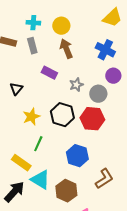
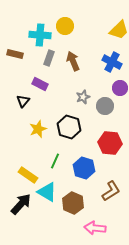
cyan cross: (33, 23) -> (40, 35), size x1.5
yellow circle: (61, 26) -> (65, 26), moved
gray rectangle: (32, 46) -> (49, 58), moved, turned 35
purple rectangle: (49, 73) -> (40, 84), moved
red hexagon: (92, 119) -> (110, 143), moved
green line: (38, 144) -> (55, 161), moved

